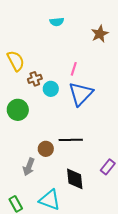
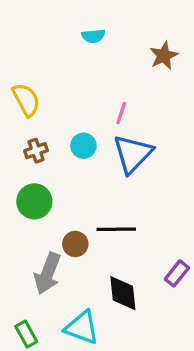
brown cross: (35, 79) -> (36, 151), moved
green circle: (18, 110) -> (34, 201), moved
gray arrow: (29, 167) -> (47, 273), size x1.4

